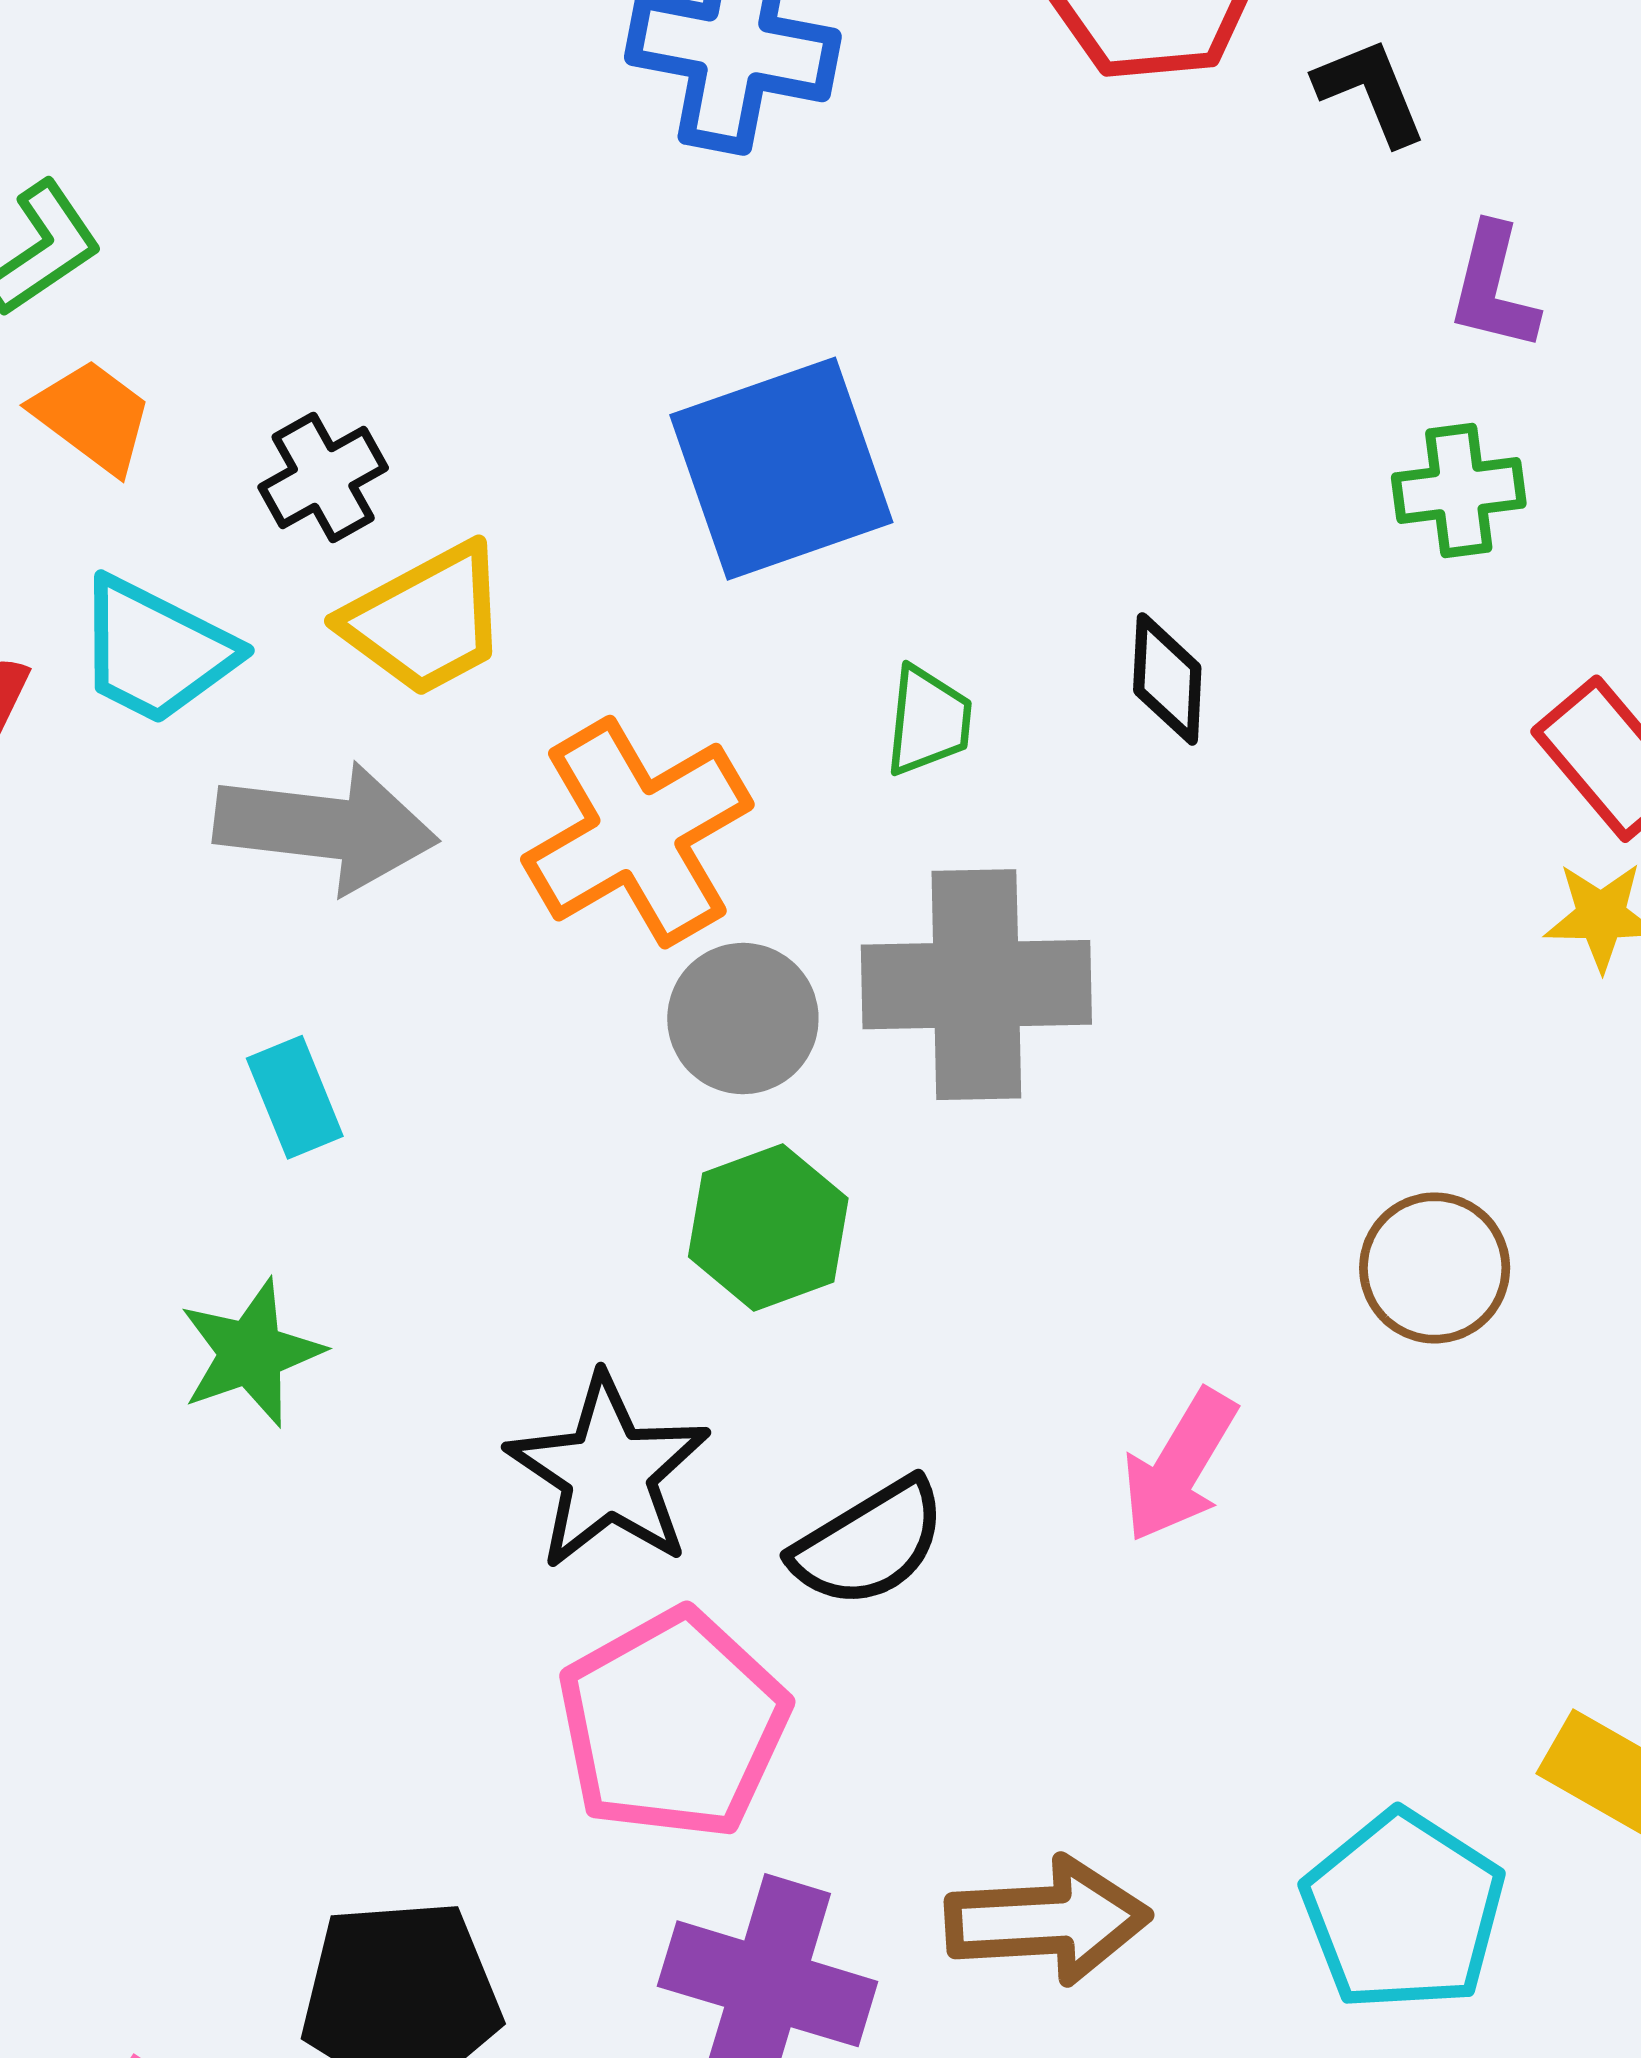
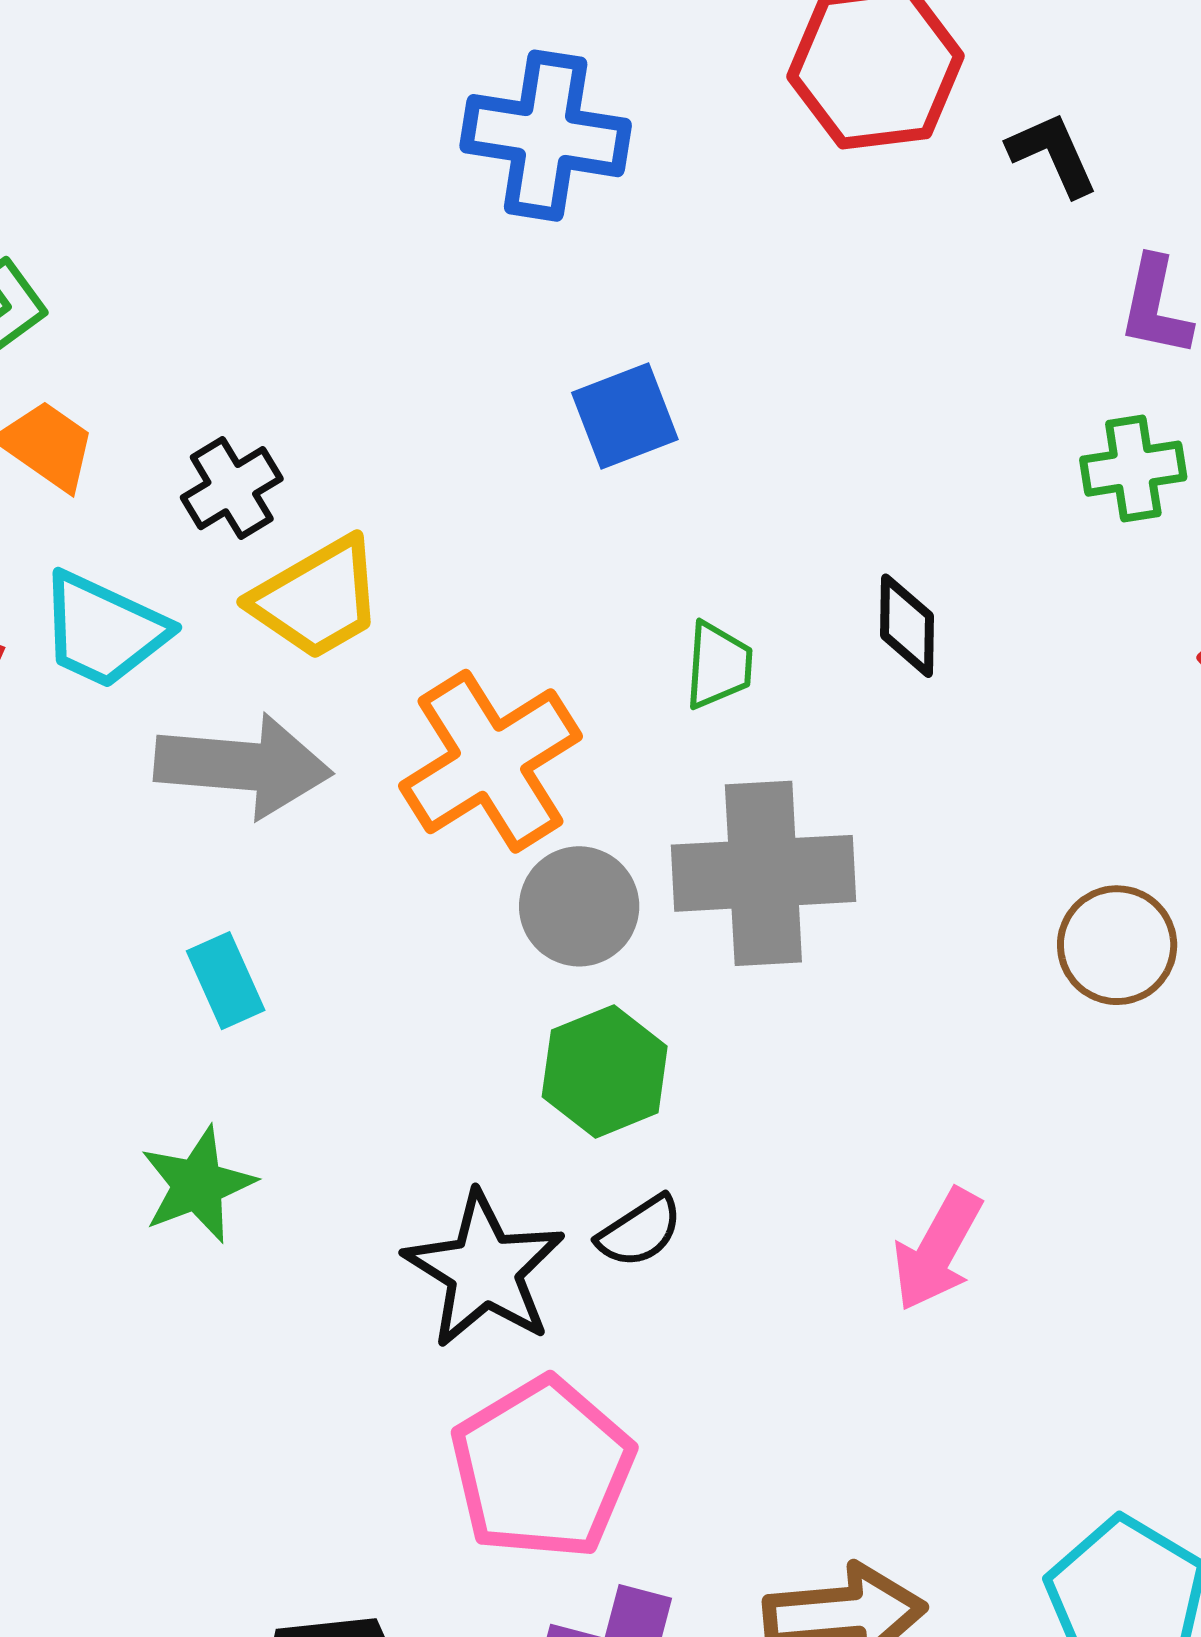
blue square: (781, 469) -> (625, 416), moved, size x0.6
brown circle: (1435, 1268) -> (1117, 945), moved
black semicircle: (869, 1543) -> (640, 1231), moved, size x0.7

